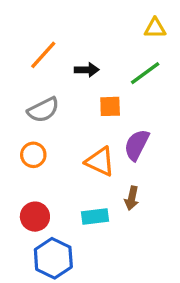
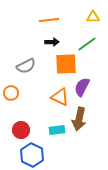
orange line: (43, 55) -> (49, 20), moved, turned 42
orange square: (110, 106) -> (66, 64), size x1.6
orange circle: (33, 155) -> (11, 93), moved
brown arrow: (132, 198) -> (79, 119), size x1.6

